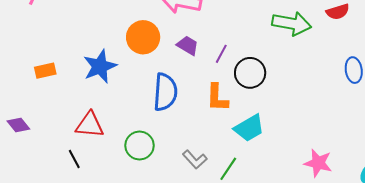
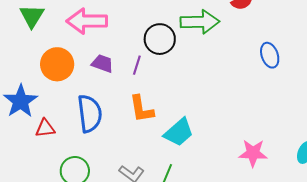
black circle: (250, 73) -> (160, 39), moved
red triangle: (90, 125) -> (45, 128), moved, size x0.7

